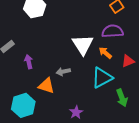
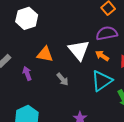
gray arrow: (63, 72) -> (63, 79), turned -112
orange triangle: (46, 86) -> (45, 54), moved

